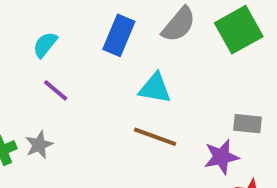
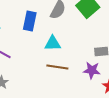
purple star: (221, 157) -> (92, 70), turned 30

